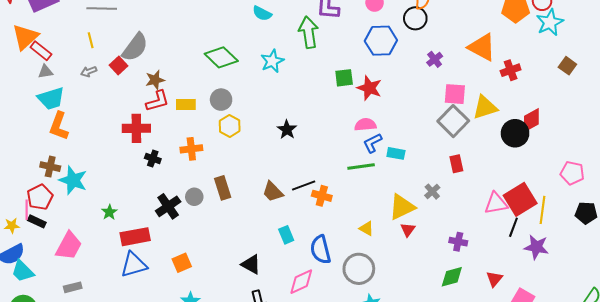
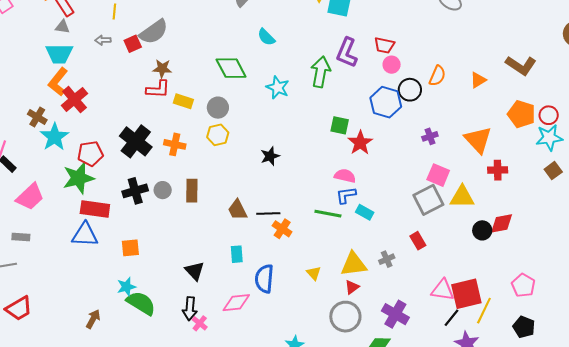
cyan semicircle: (262, 13) -> (266, 37), moved
black circle: (415, 18) -> (410, 90), moved
cyan star: (272, 61) -> (278, 87), turned 30
brown square: (567, 66) -> (553, 171), moved
red cross: (136, 128) -> (74, 100), moved, turned 32
black circle: (515, 133) -> (482, 230), size x0.7
black cross: (153, 158) -> (136, 141), size x2.0
red rectangle: (456, 164) -> (418, 241), turned -36
red pentagon: (40, 197) -> (90, 154), moved
green star: (109, 212) -> (78, 178), size x2.0
purple cross: (458, 242) -> (395, 314), size x1.5
gray circle: (359, 269) -> (345, 317), moved

